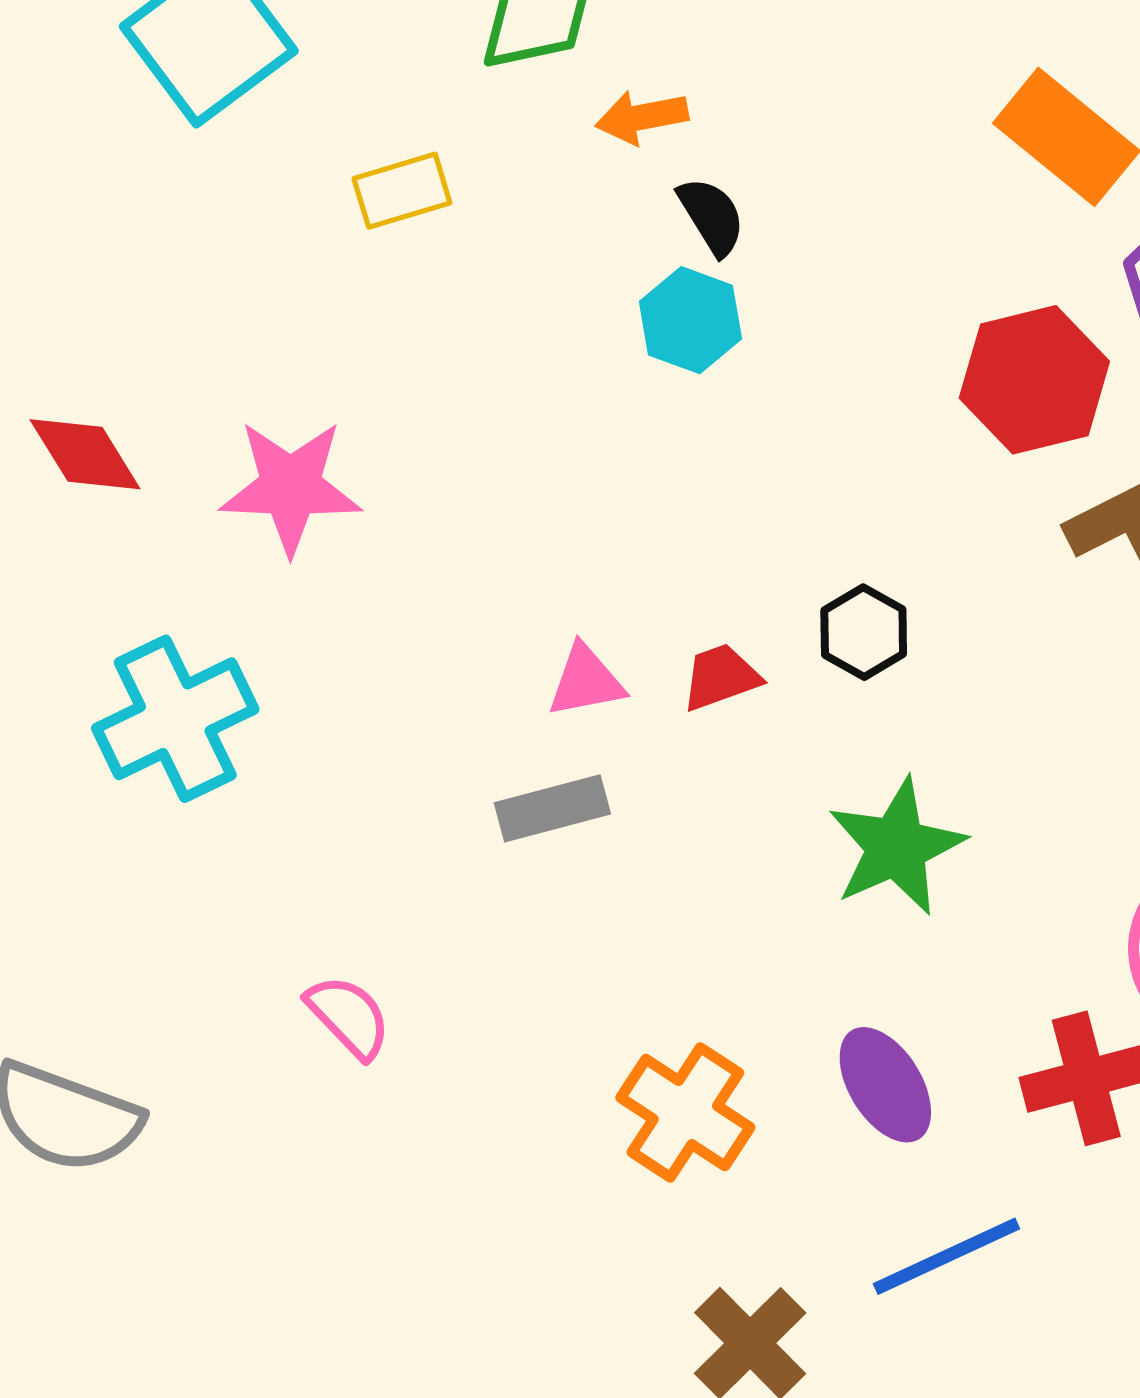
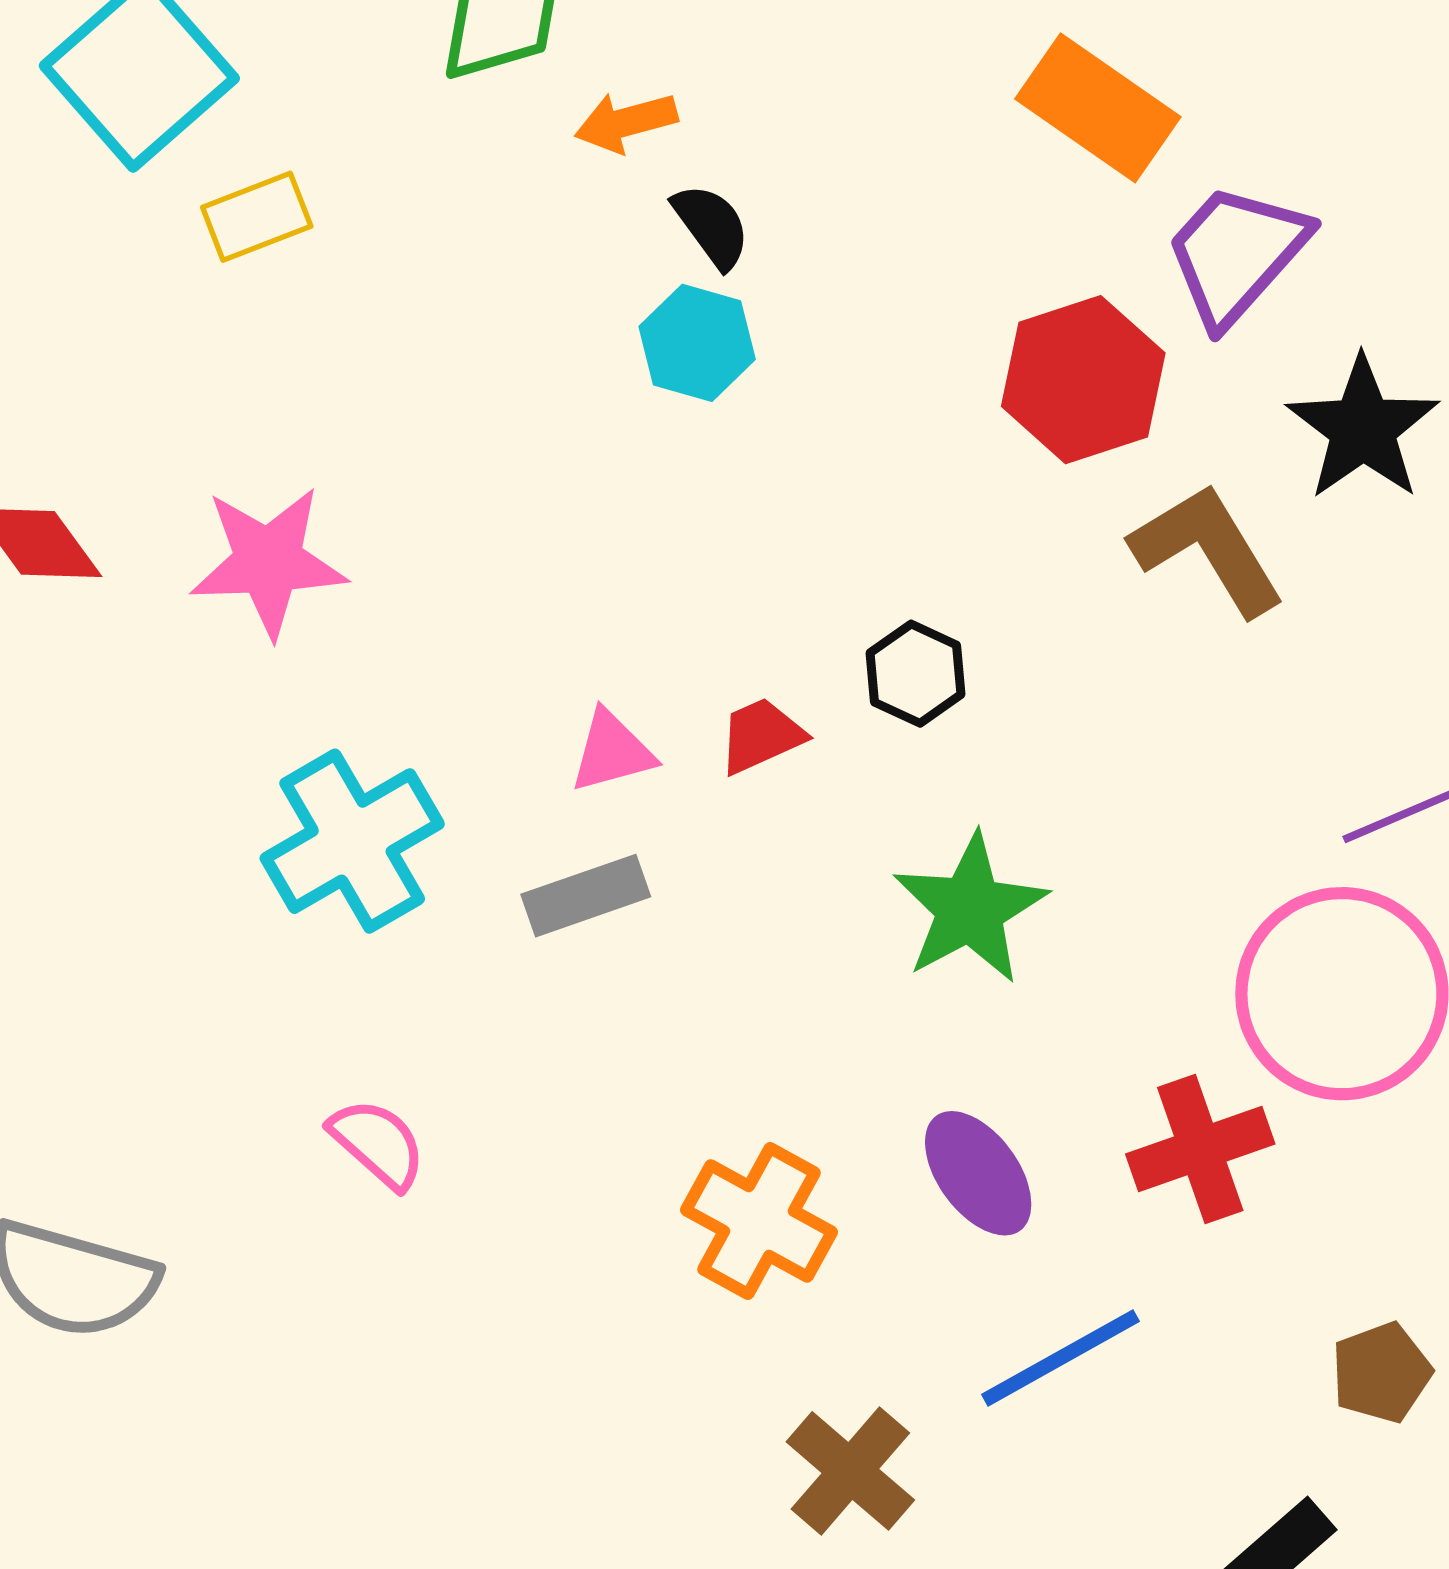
yellow rectangle: (402, 191) -> (257, 217), moved
cyan cross: (175, 719) -> (352, 841), moved

